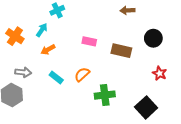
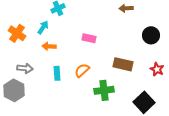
orange arrow: (48, 50) -> (49, 46), turned 32
brown rectangle: (121, 51) -> (123, 64), moved
cyan rectangle: (56, 77) -> (57, 73), turned 48

